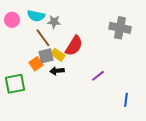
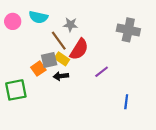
gray star: (54, 22) -> (71, 25), moved
brown line: (43, 38) -> (59, 41), moved
purple line: (98, 76) -> (102, 72), moved
blue line: (126, 100) -> (126, 102), moved

